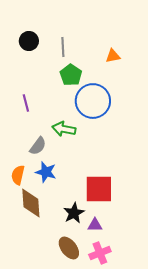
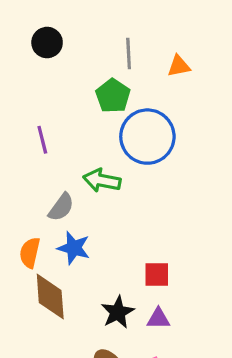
gray line: (63, 47) -> (129, 53), moved
red square: (99, 189) -> (157, 275), size x0.6
purple triangle: (95, 225) -> (158, 318), moved

